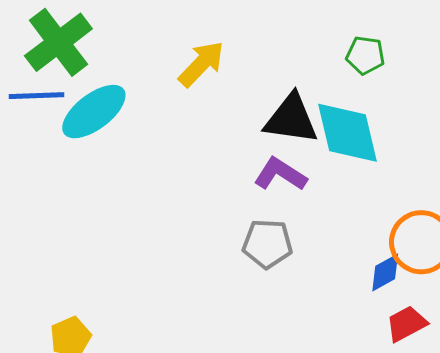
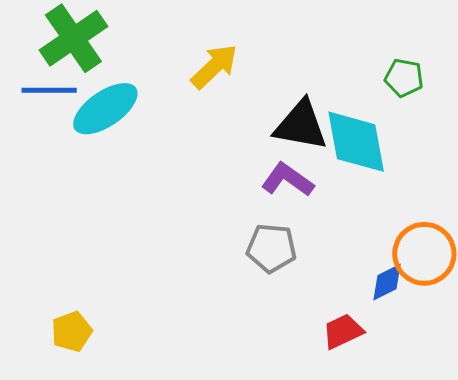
green pentagon: (365, 55) -> (404, 78), moved
red trapezoid: (407, 324) -> (343, 331), moved

